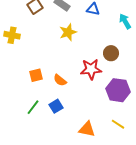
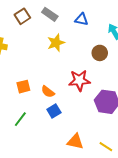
brown circle: (111, 53) -> (100, 53), moved
blue square: (56, 106) -> (54, 111), moved
yellow line: (118, 124) -> (106, 147), moved

